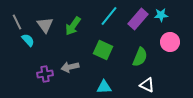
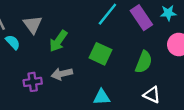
purple rectangle: (138, 19) -> (141, 18), turned -75
green arrow: (73, 26) -> (58, 41), moved

